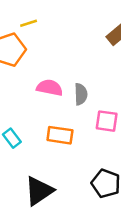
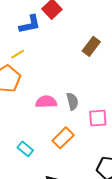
orange rectangle: (60, 135) -> (63, 138), turned -40

